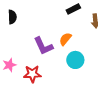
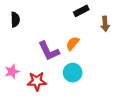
cyan circle: (75, 60) -> (73, 73), moved

